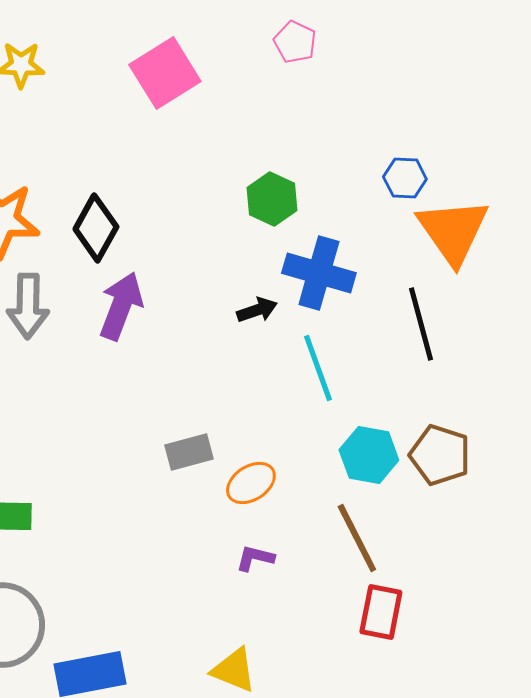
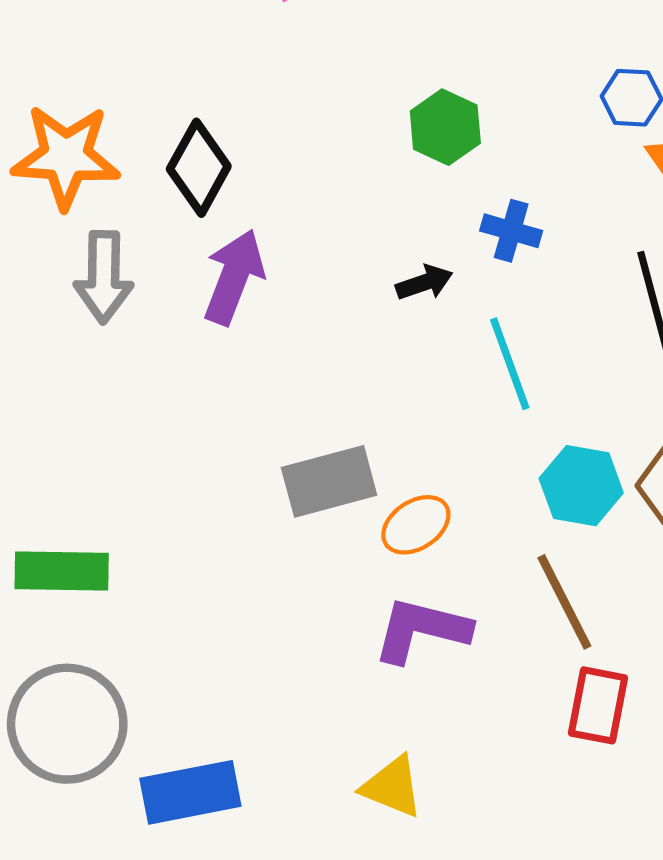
blue cross: (319, 273) -> (511, 231), size x0.6
gray rectangle: (189, 452) -> (329, 481), size x1.4
purple L-shape: (255, 558) -> (422, 630), size x1.8

